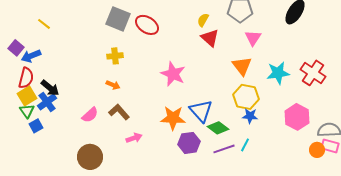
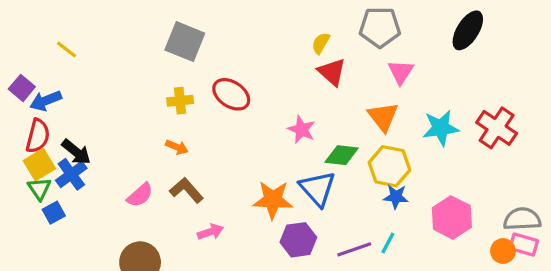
red ellipse: (147, 25) -> (231, 94), moved
pink star: (173, 74) -> (302, 129), moved, size x0.7
pink hexagon: (297, 117) -> (452, 217), moved
green diamond: (218, 128) -> (342, 155), moved, turned -30

